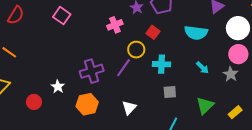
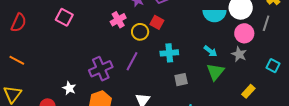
cyan semicircle: (196, 33) -> (214, 15), moved
yellow circle: (136, 50) -> (140, 32), moved
green triangle: (205, 106) -> (215, 72), moved

